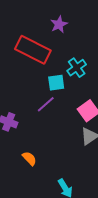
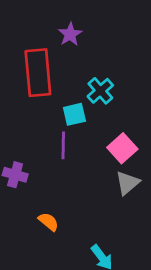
red rectangle: (33, 50) -> (38, 73), turned 64
purple line: (46, 104) -> (63, 145), turned -42

